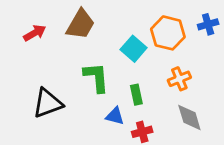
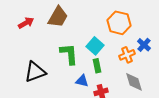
blue cross: (208, 24) -> (144, 45), moved, turned -32
cyan square: (134, 49) -> (95, 46), moved

